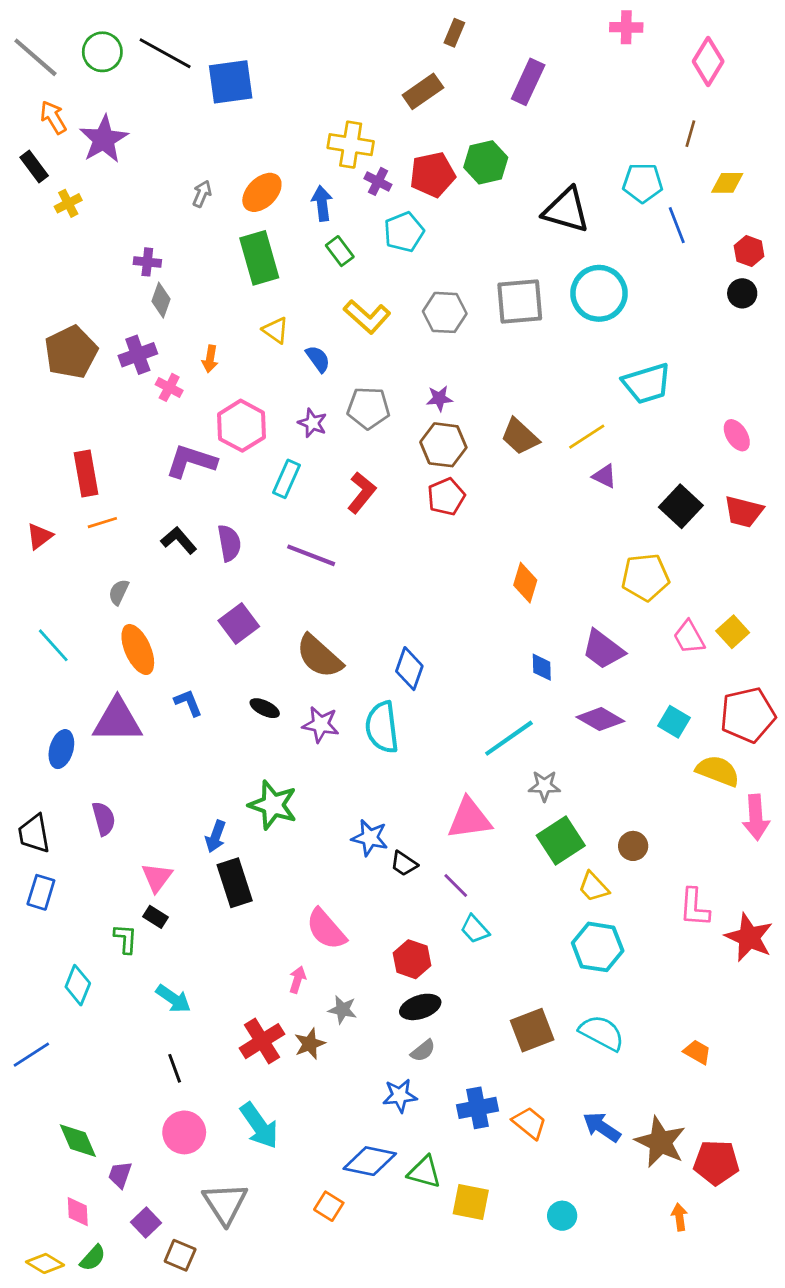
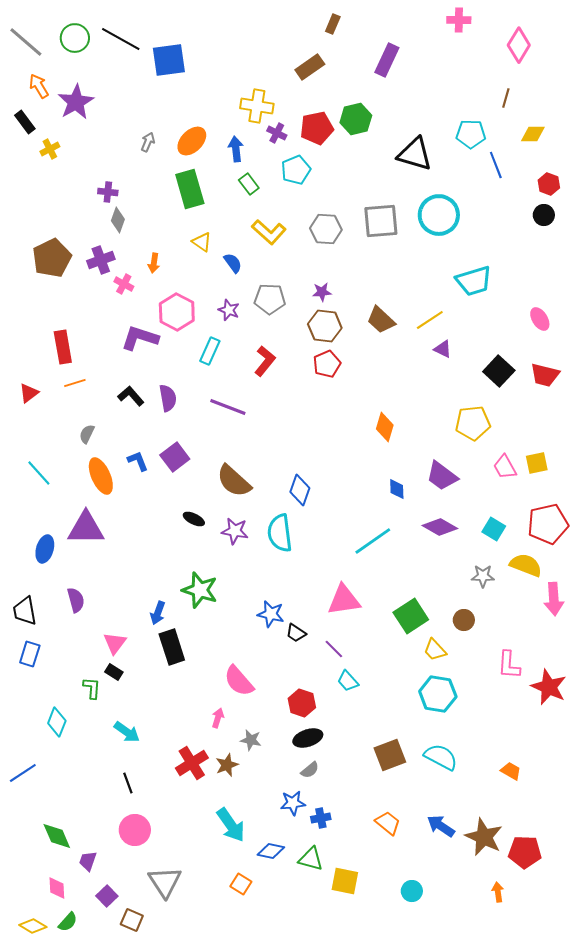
yellow square: (733, 632) -> (537, 463), turned 30
blue L-shape: (188, 703) -> (138, 461), moved
gray star: (544, 786) -> (483, 576), moved
blue cross: (478, 1108) -> (321, 818), moved, size x0.7
cyan arrow: (259, 1126) -> (231, 825), moved
blue diamond: (370, 1161) -> (271, 851), size x0.7

